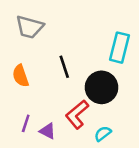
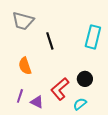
black line: (64, 67) -> (50, 41), moved
orange semicircle: (21, 76) -> (25, 66), moved
black circle: (102, 87) -> (85, 79), moved, size x0.6

